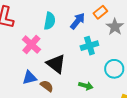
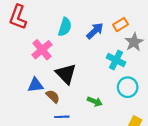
cyan cross: (89, 46) -> (116, 60), moved, turned 36

